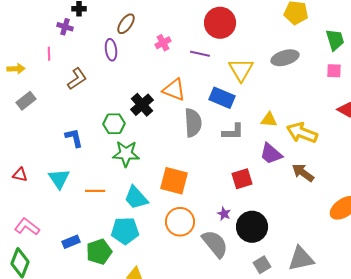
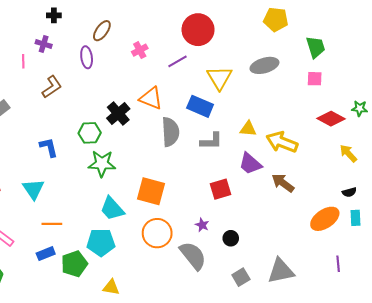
purple cross: (65, 27) -> (44, 44), moved
purple line: (200, 54) -> (178, 61), turned -42
orange line: (95, 191) -> (52, 224), moved
black circle: (252, 227) -> (231, 238), size x0.5

